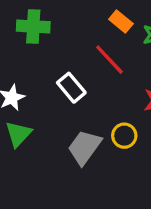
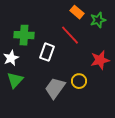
green cross: (33, 26) -> (24, 35), moved
white rectangle: (71, 88) -> (47, 52), turned 60

